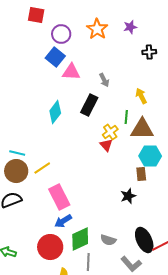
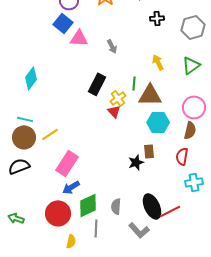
yellow arrow: (141, 96) -> (158, 62), moved
black rectangle: (89, 105) -> (97, 84), moved
cyan diamond: (55, 112) -> (31, 78), moved
brown rectangle: (141, 174) -> (149, 151), moved
pink rectangle: (59, 197) -> (67, 163), turned 60
gray semicircle: (108, 240) -> (116, 206), turned 77

